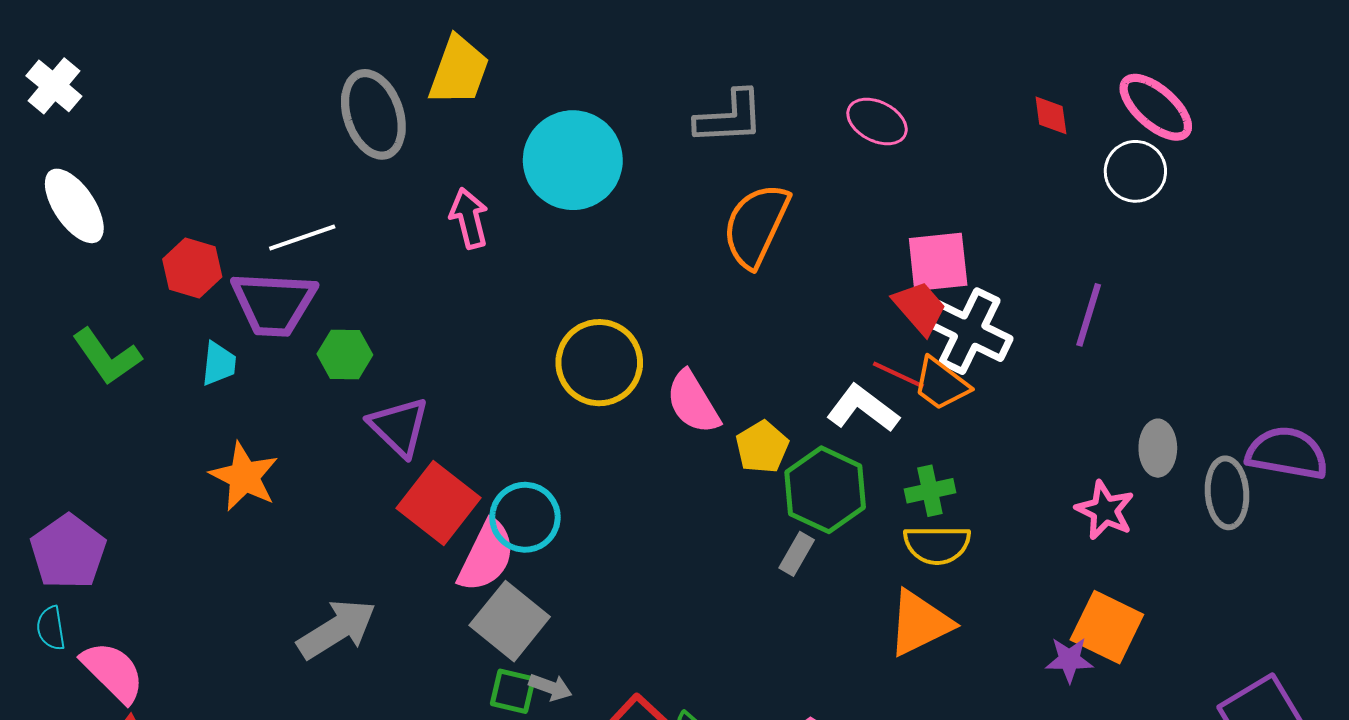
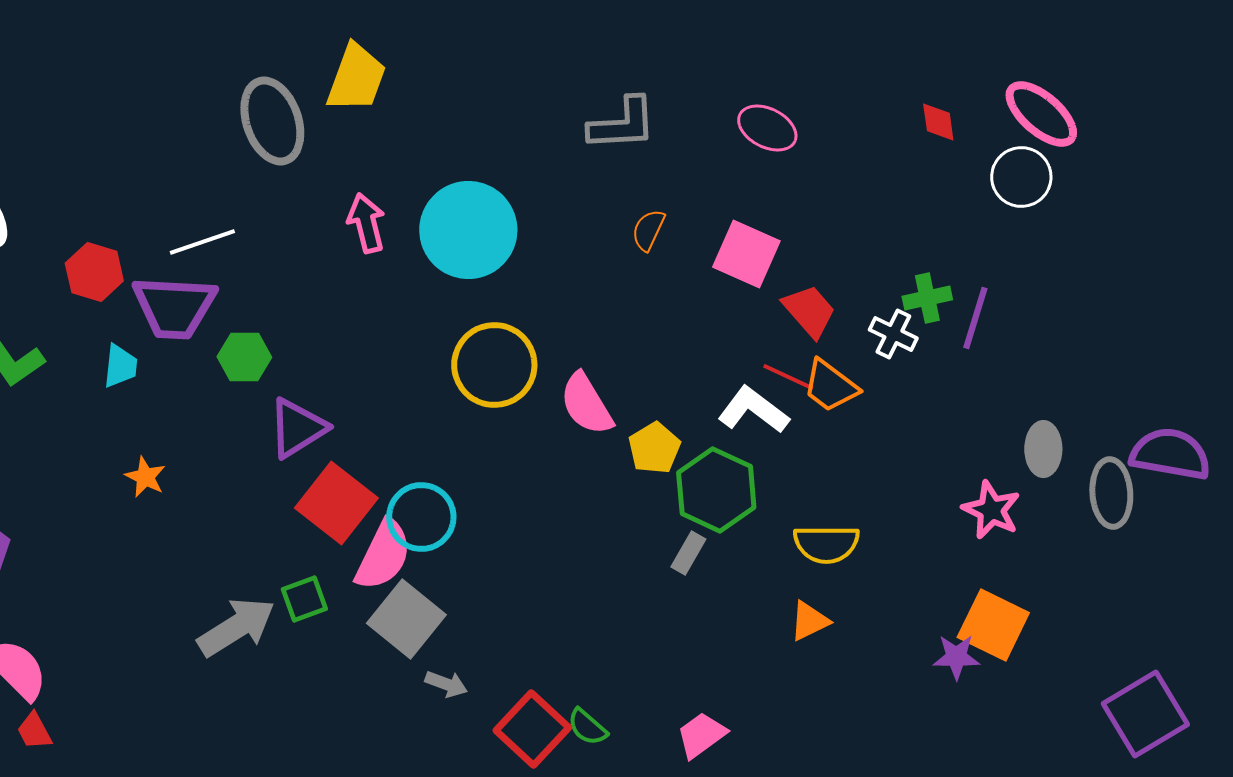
cyan circle: (573, 160) -> (468, 230), moved
orange semicircle: (756, 225) -> (648, 230), size x0.5
pink square: (938, 262) -> (746, 254), moved, turned 30
white cross: (970, 331) -> (893, 334), moved, size x0.6
purple triangle: (399, 427) -> (297, 428), turned 44
orange star: (244, 477) -> (145, 477), size x0.6
green cross: (930, 491) -> (927, 298), moved
orange triangle: (920, 623) -> (809, 621), size x0.6
green square: (513, 691) -> (304, 599), moved, turned -33

